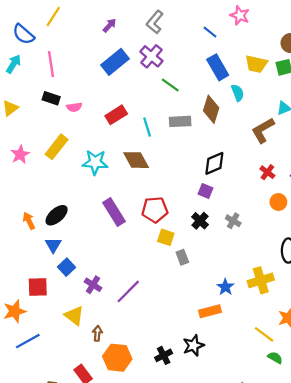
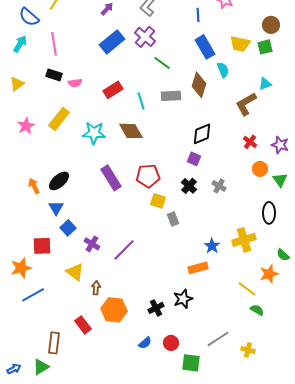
blue line: (210, 32) -> (198, 15), turned 48

